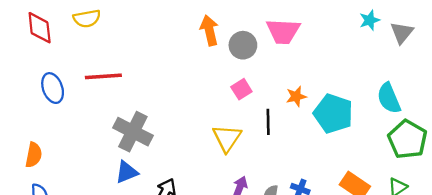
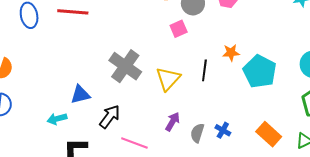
pink square: (241, 89) -> (179, 29), moved
gray cross: (133, 132) -> (125, 66), moved

